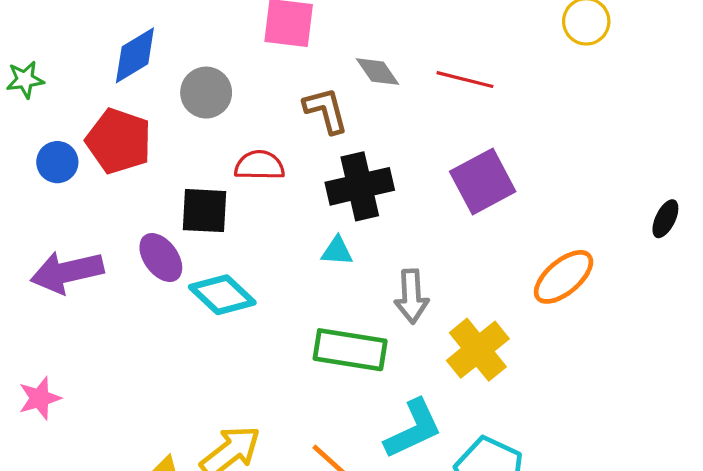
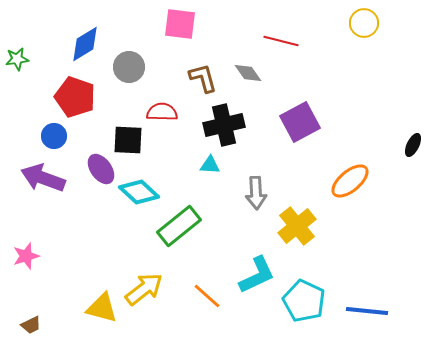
gray diamond: (378, 72) -> (248, 73), moved
red line: (465, 80) -> (281, 41), moved
blue circle: (57, 162) -> (54, 136), moved
purple arrow: (67, 272) -> (43, 178), turned 33
green rectangle: (350, 350) -> (179, 226), moved, turned -48

